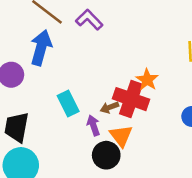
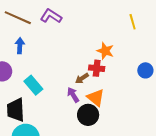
blue arrow: (41, 48) -> (20, 46), size x0.6
red cross: (131, 99) -> (97, 68), size x0.6
cyan rectangle: (68, 103) -> (33, 85), moved

